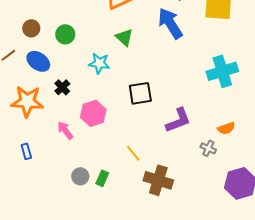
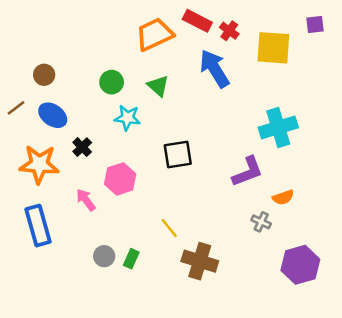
green circle: (65, 34) -> (112, 82), moved
purple L-shape: (178, 120) -> (248, 172), moved
blue rectangle: (26, 151) -> (38, 226), size x2.0

